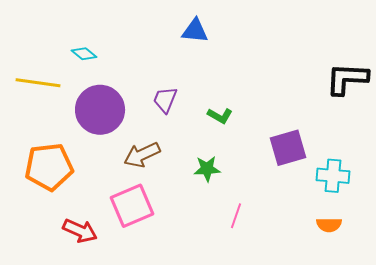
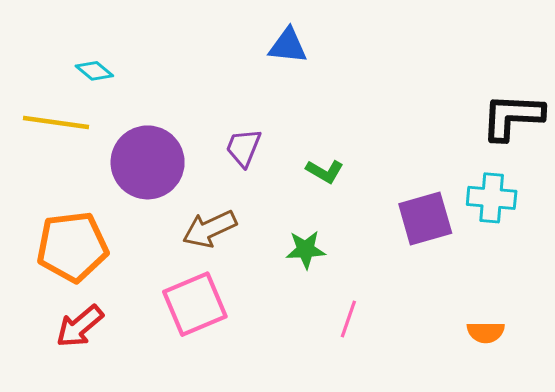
cyan diamond: (84, 54) -> (94, 71), moved
cyan cross: (333, 176) -> (492, 198), moved
red arrow: (80, 231) -> (80, 326), moved, turned 116

